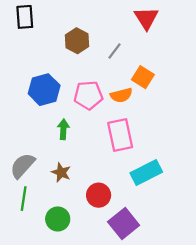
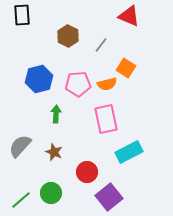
red triangle: (146, 18) -> (129, 16), turned -35
green line: (24, 199) -> (21, 200), moved, turned 40

